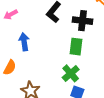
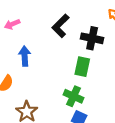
green cross: (71, 73) -> (74, 96), turned -30

